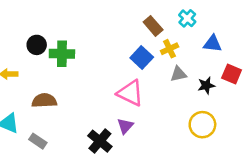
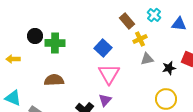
blue triangle: (213, 44) -> (179, 24), moved
blue square: (142, 58) -> (103, 48), moved
pink triangle: (130, 93) -> (109, 74), turned 35
brown semicircle: (44, 101) -> (54, 80), moved

